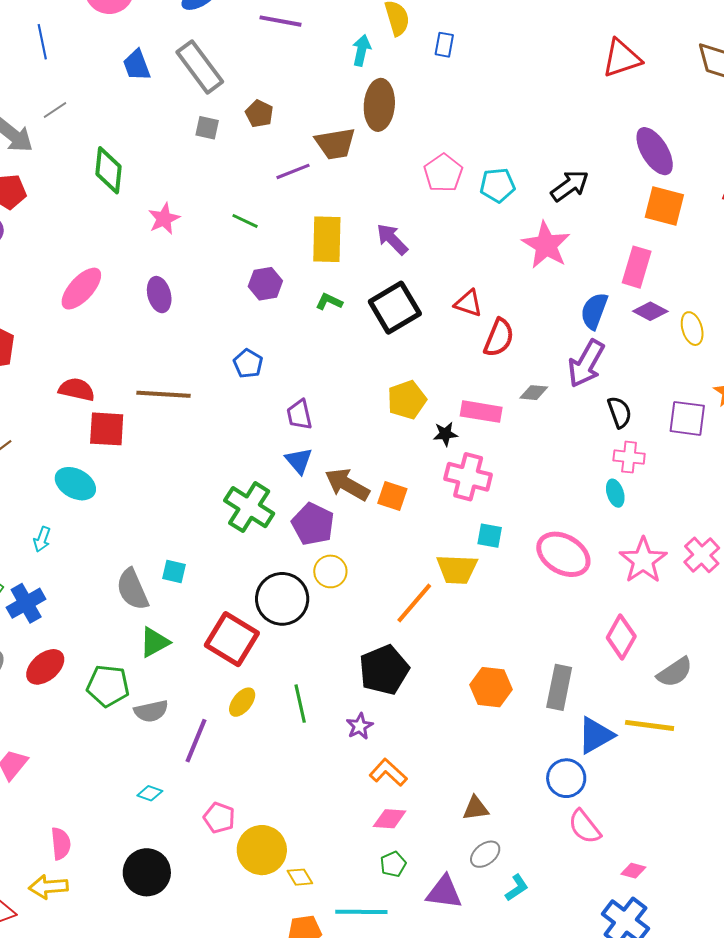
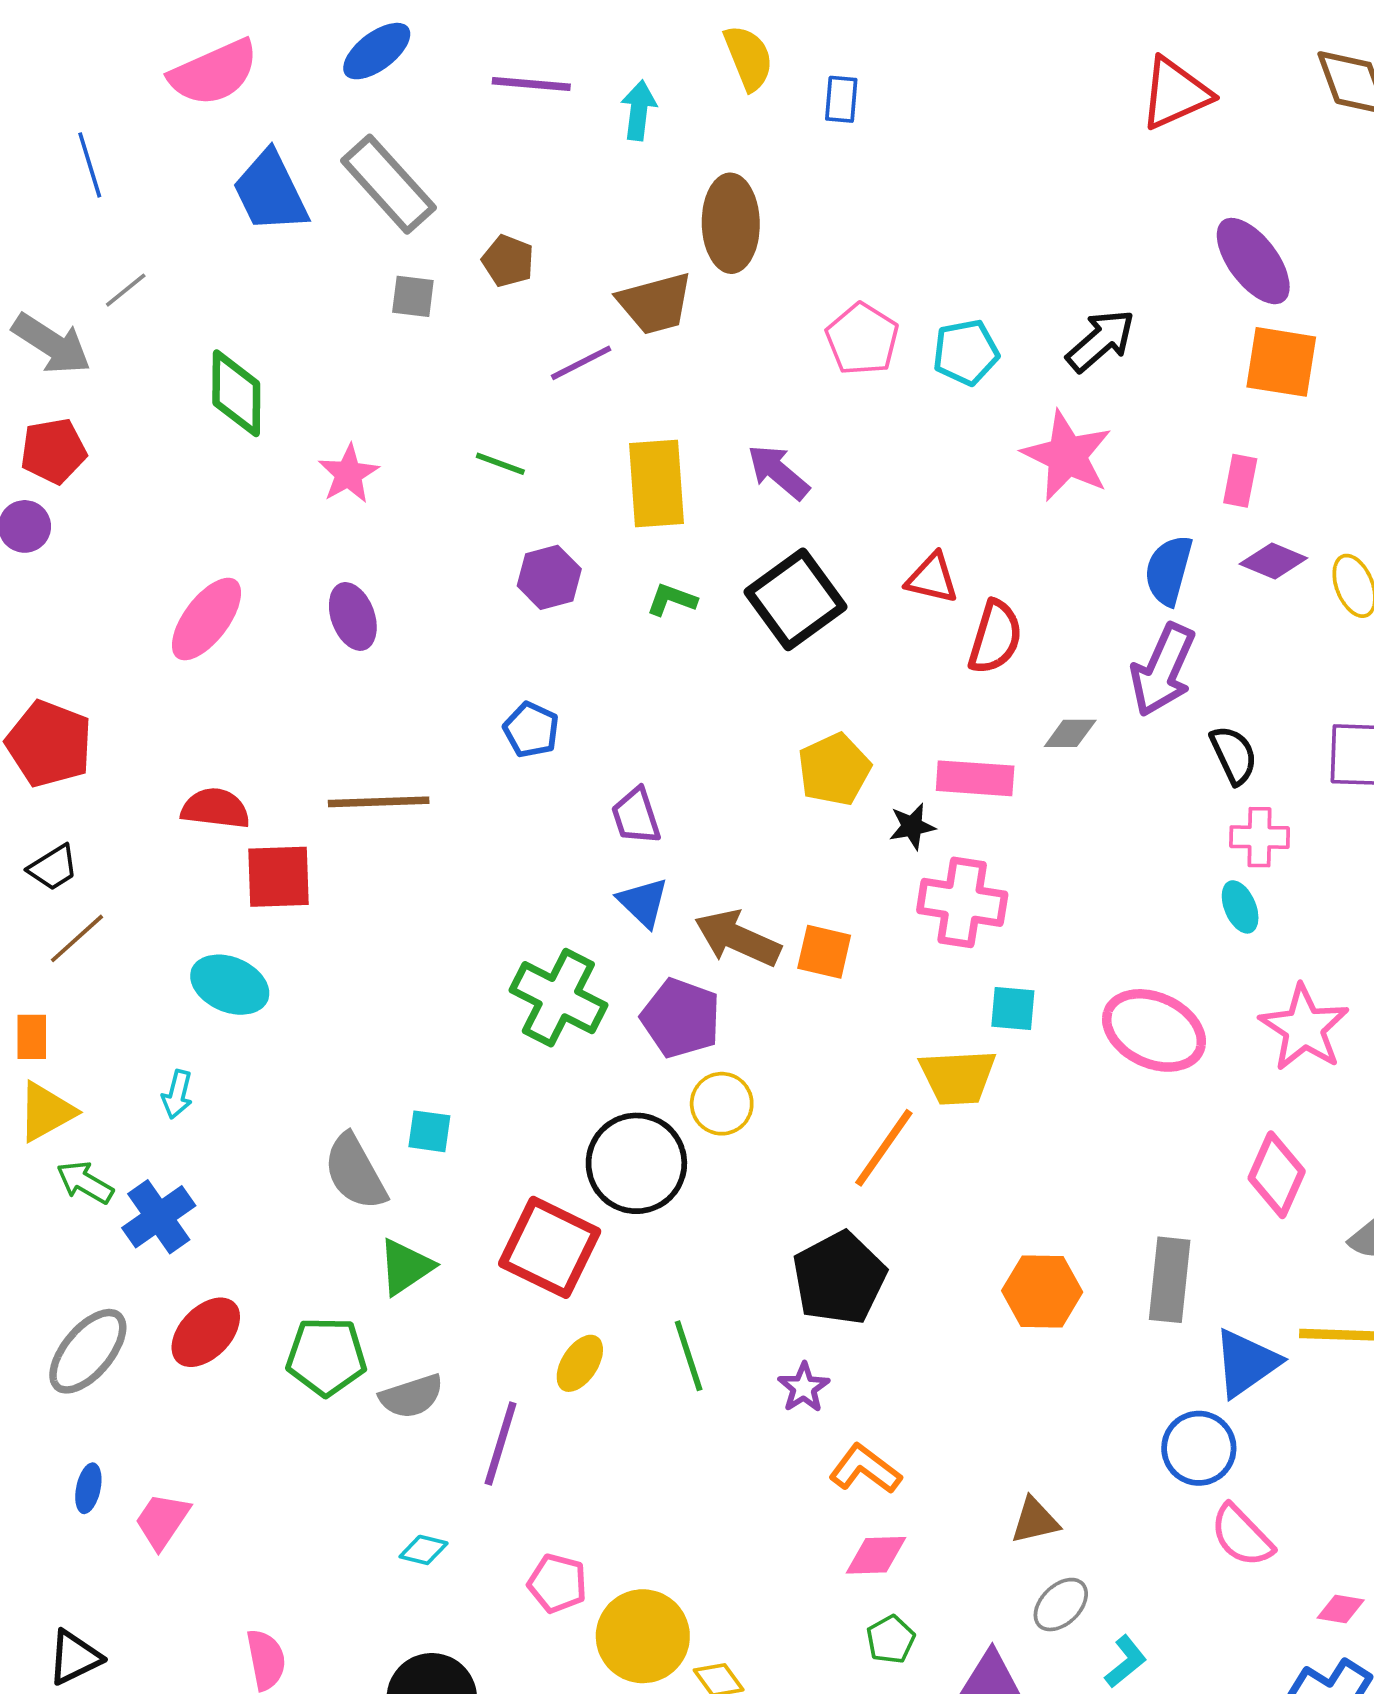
cyan arrow: (361, 50) -> (639, 110), moved
blue trapezoid: (137, 65) -> (270, 192), size x1.4
pink rectangle: (637, 267) -> (1240, 481), size x0.7

